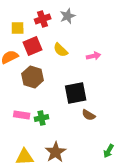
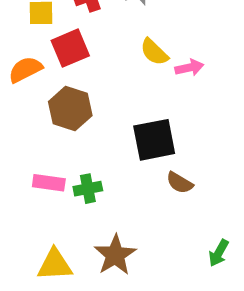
yellow semicircle: (61, 50) -> (154, 52), moved

